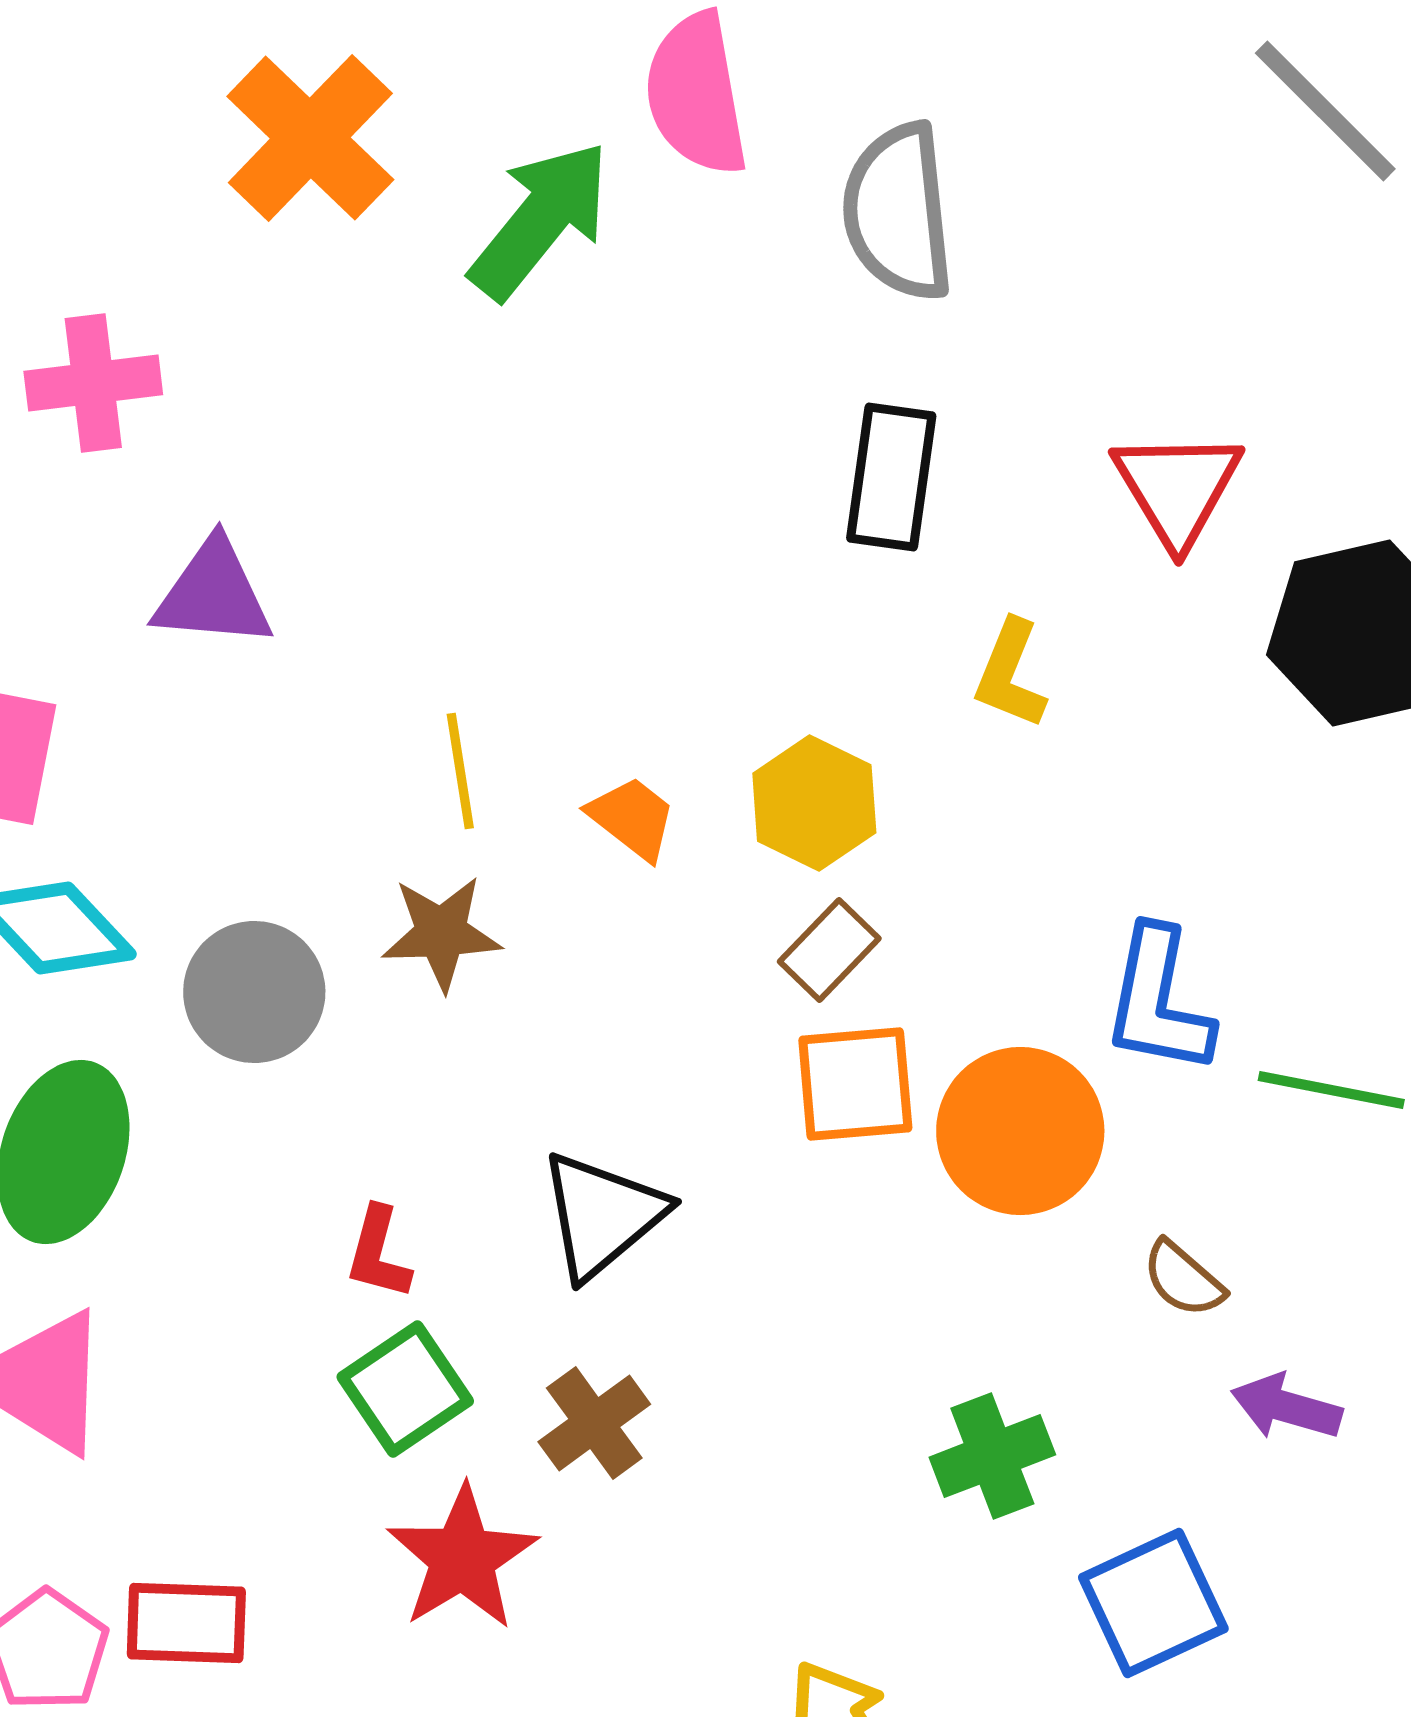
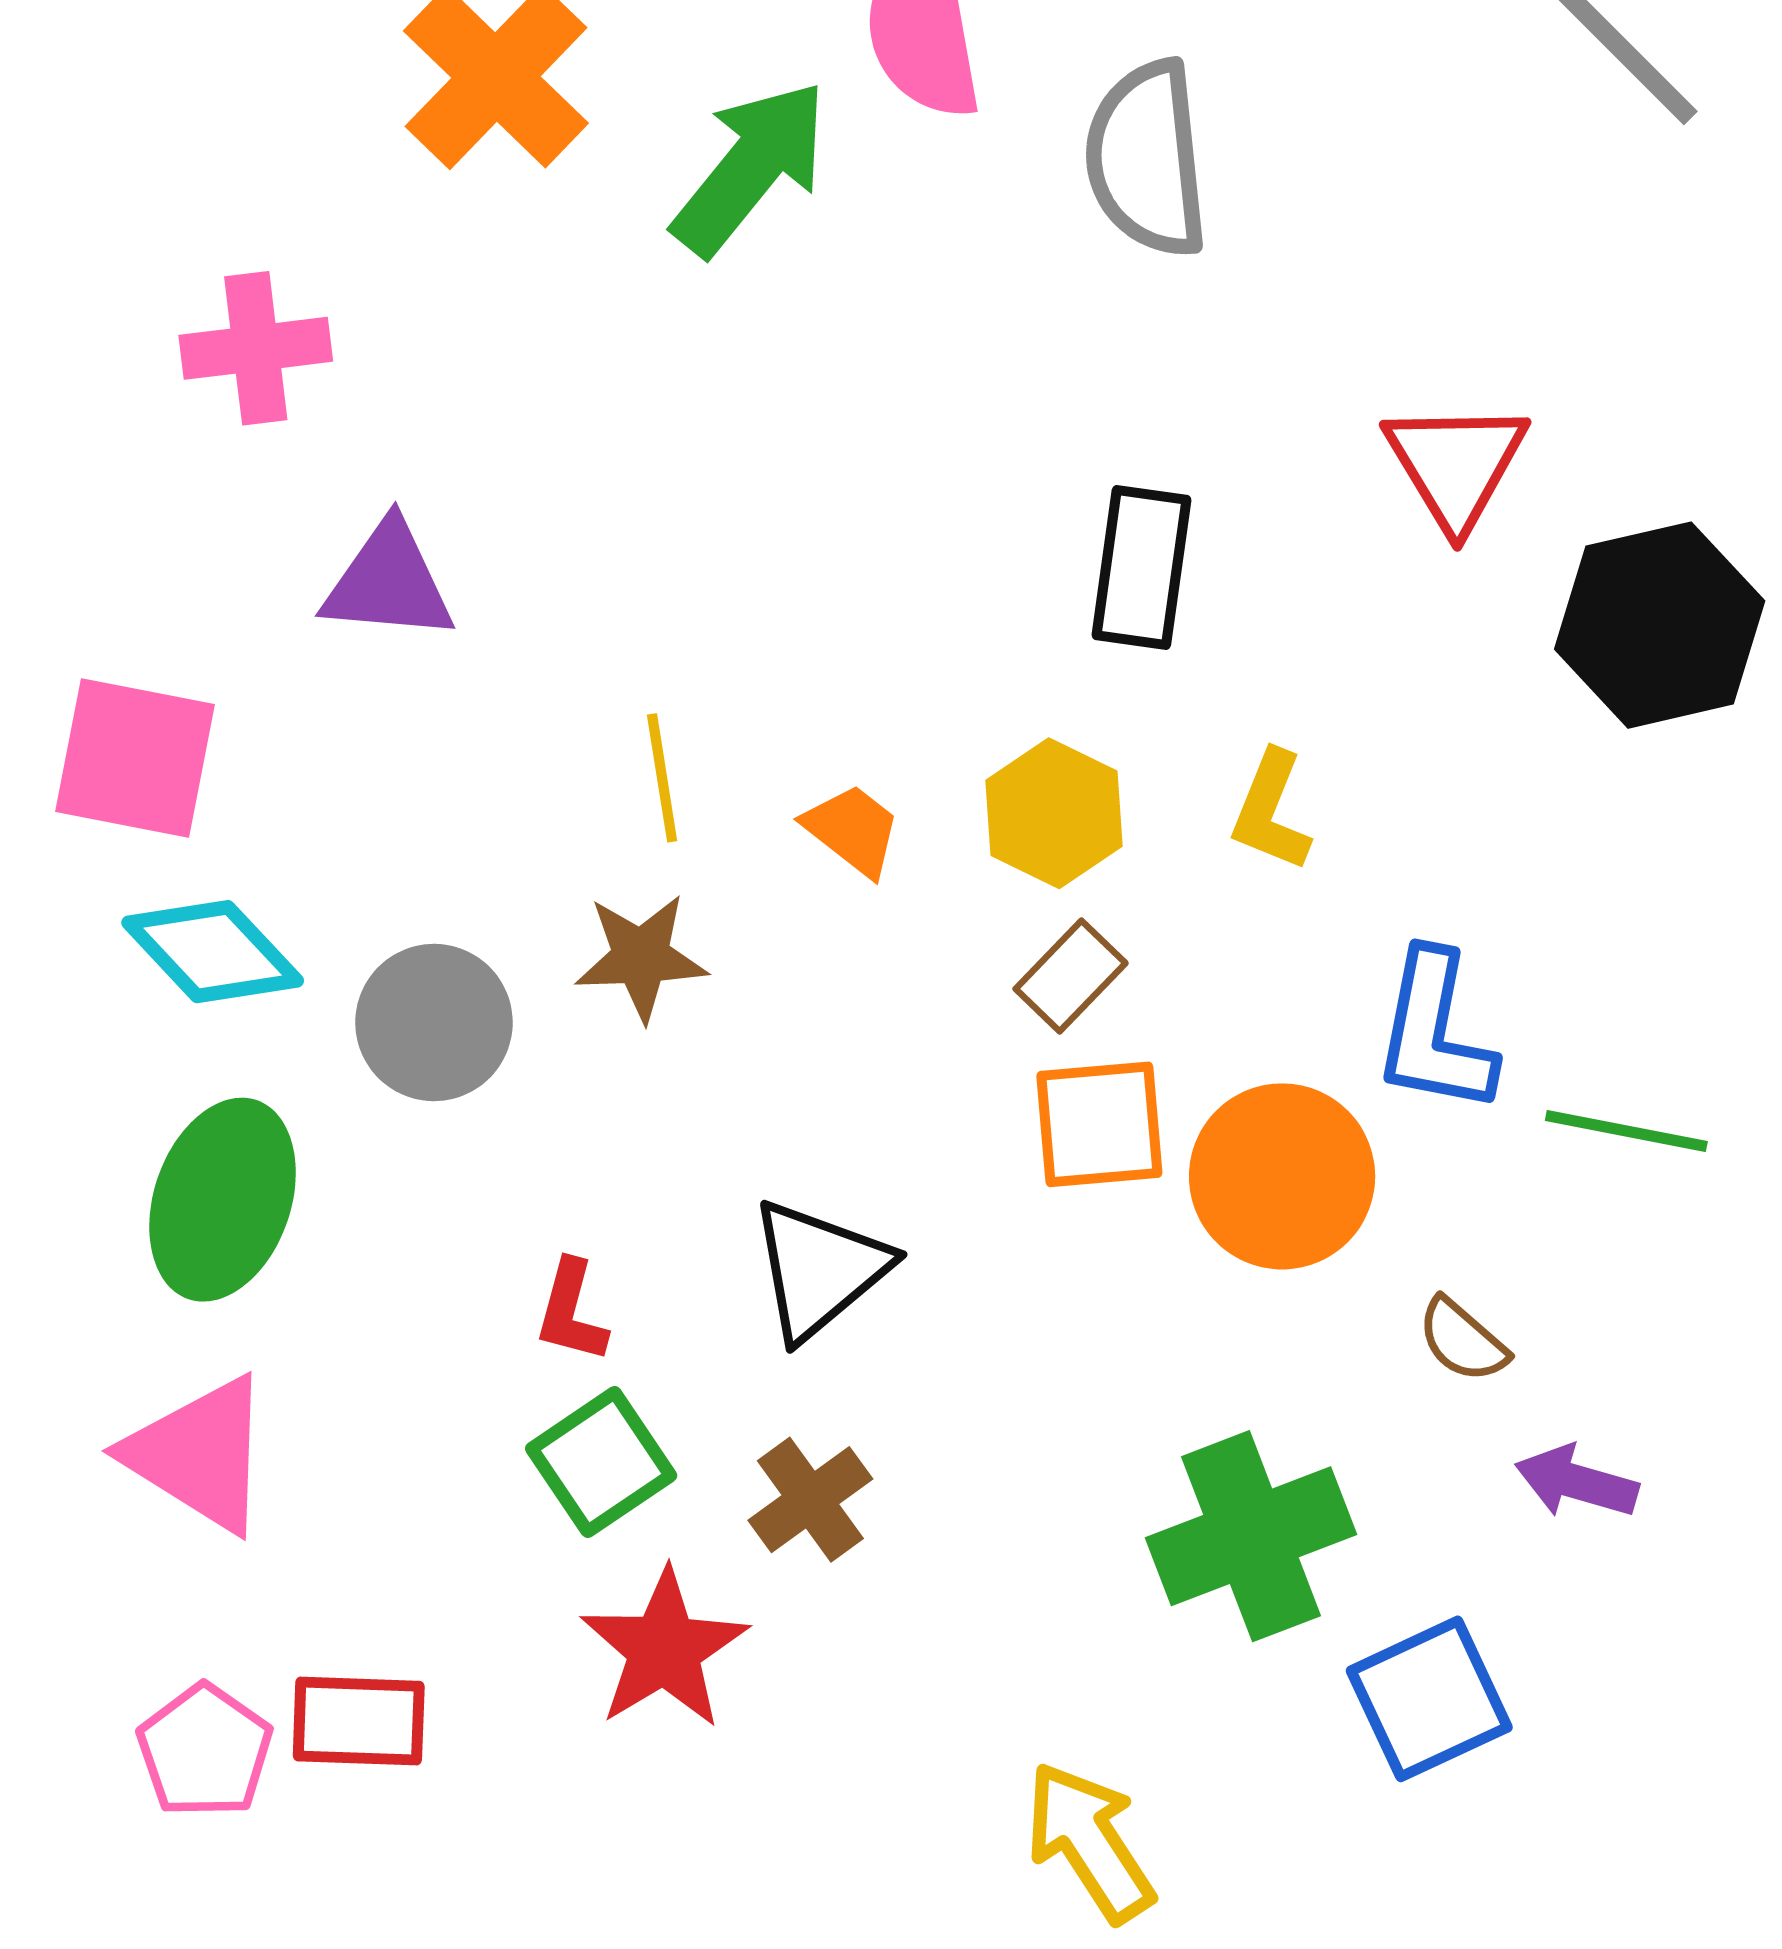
black rectangle: (891, 477) -> (1141, 567), moved
yellow L-shape: (1010, 674) -> (1271, 811), moved
green cross: (992, 1456) -> (1251, 1536), size x1.5

